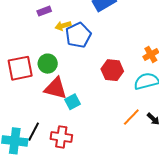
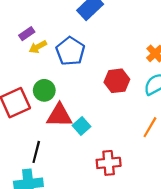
yellow arrow: (63, 26) -> (38, 47), moved
black line: (34, 132) -> (36, 152), moved
red cross: (61, 137) -> (109, 163), moved

